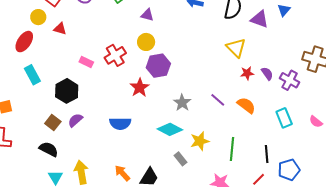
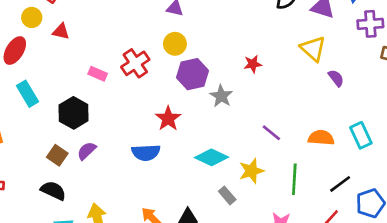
yellow triangle: (236, 48) -> (313, 49), moved
red star: (247, 73) -> (253, 64), moved
purple cross: (290, 80) -> (370, 24), moved, turned -30
red star: (140, 88) -> (168, 119), moved
purple line: (218, 100) -> (271, 133), moved
gray star: (182, 103) -> (221, 96), moved
orange semicircle: (246, 105) -> (321, 138), moved, turned -30
black line: (267, 154) -> (340, 184), turned 60

